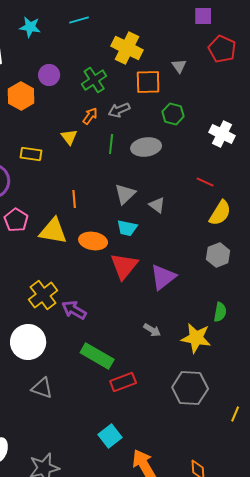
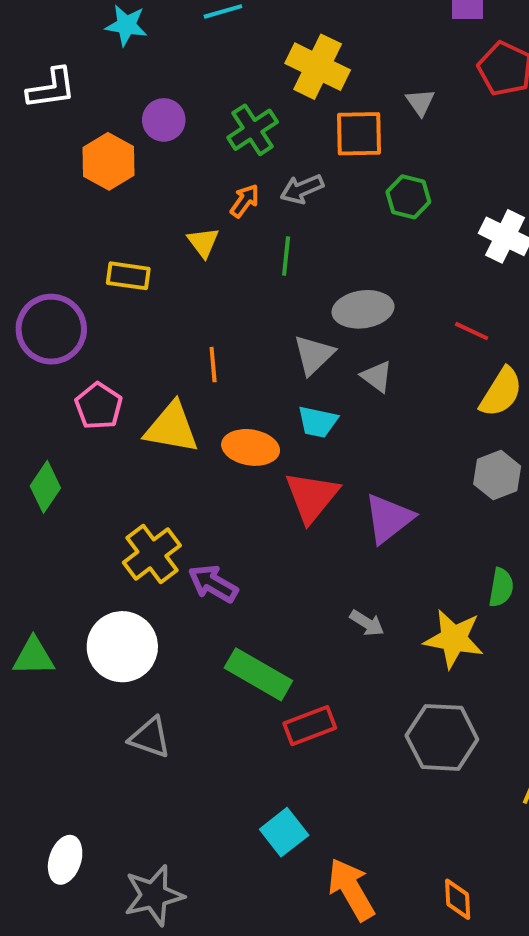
gray ellipse: (146, 147) -> (363, 309), moved

